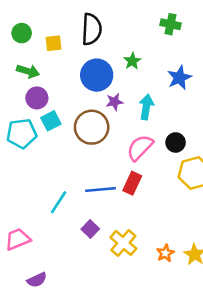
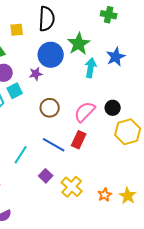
green star: (132, 61) -> (79, 44), size x1.6
purple star: (114, 102) -> (36, 74), moved
cyan arrow: (146, 107) -> (91, 68), moved
brown circle: (92, 127) -> (50, 108), moved, size x0.7
blue line: (100, 190) -> (54, 145), turned 35

